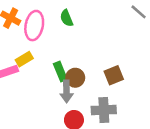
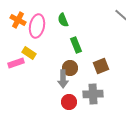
yellow rectangle: (24, 59) -> (29, 53), turned 64
green rectangle: (60, 71) -> (76, 45), moved

